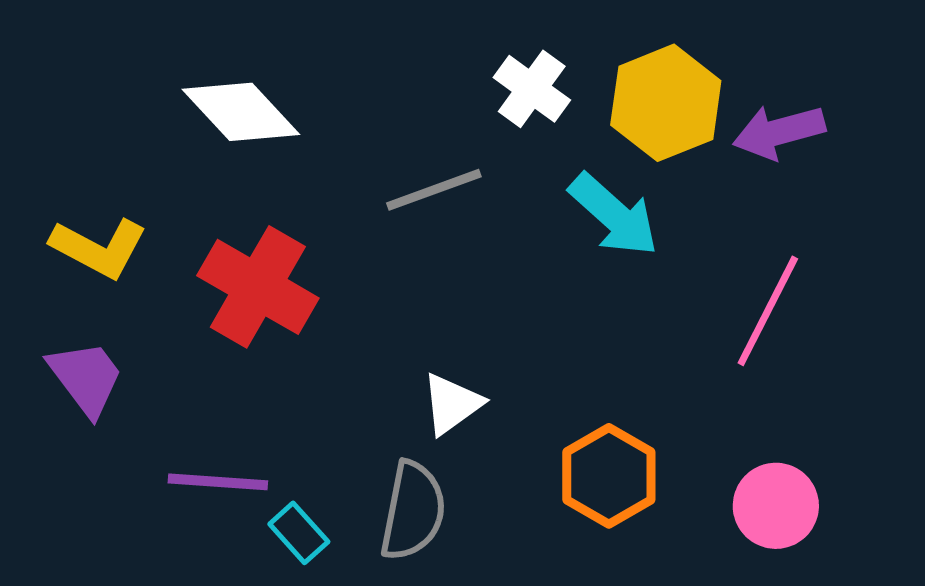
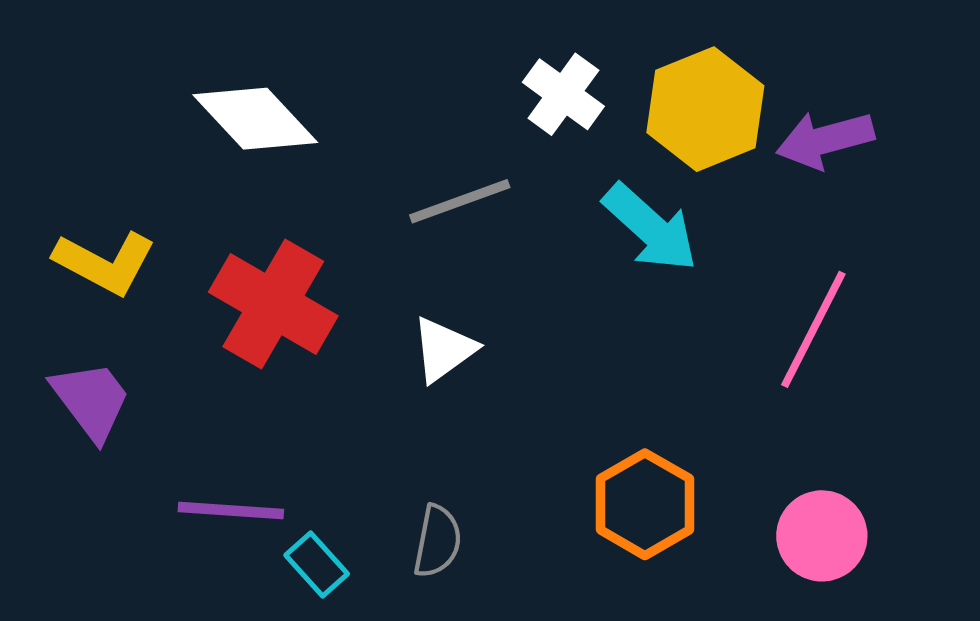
white triangle: (452, 404) -> (444, 350), moved
gray semicircle: (413, 511) -> (437, 541), size x0.7

